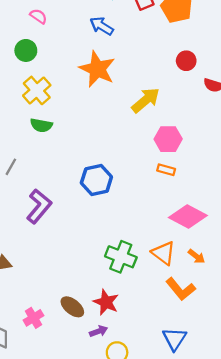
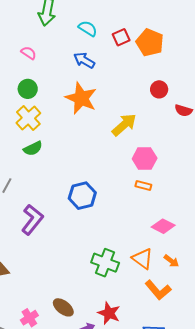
green circle: (26, 50) -> (28, 89), moved
green semicircle: (41, 125) -> (33, 148), turned -36
pink diamond: (188, 217) -> (163, 226), size x0.7
red star: (106, 302) -> (109, 313), moved

